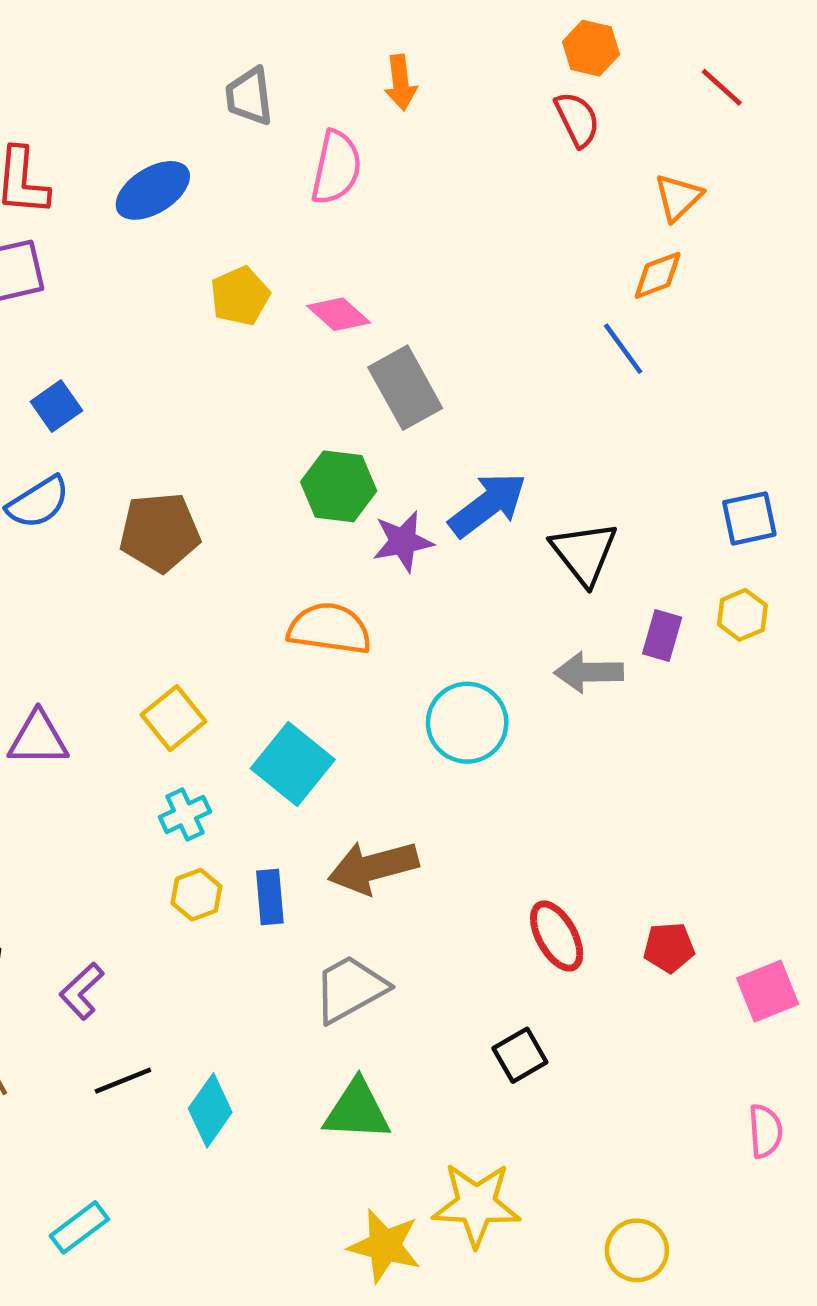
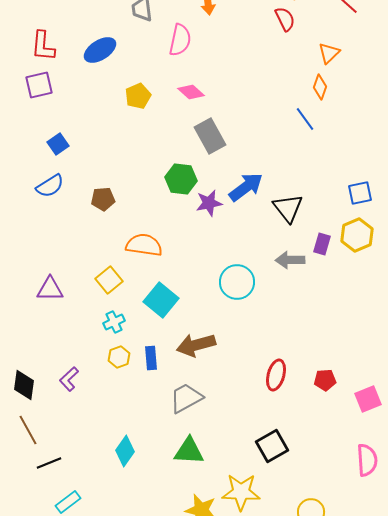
orange diamond: (658, 275) -> (320, 87), turned -50
pink diamond: (339, 314) -> (191, 92), moved
brown pentagon: (160, 532) -> (103, 199), size x0.7
yellow hexagon: (742, 615) -> (357, 235), size x1.5
orange semicircle: (329, 629) -> (144, 245), moved
red ellipse: (557, 936) -> (276, 375), turned 44
purple L-shape: (82, 991) -> (69, 379), moved
black square: (520, 1055) -> (272, 446), moved, size x1.4
black line: (123, 1081) -> (49, 463), moved
pink semicircle: (765, 1131) -> (367, 460), size x1.4

